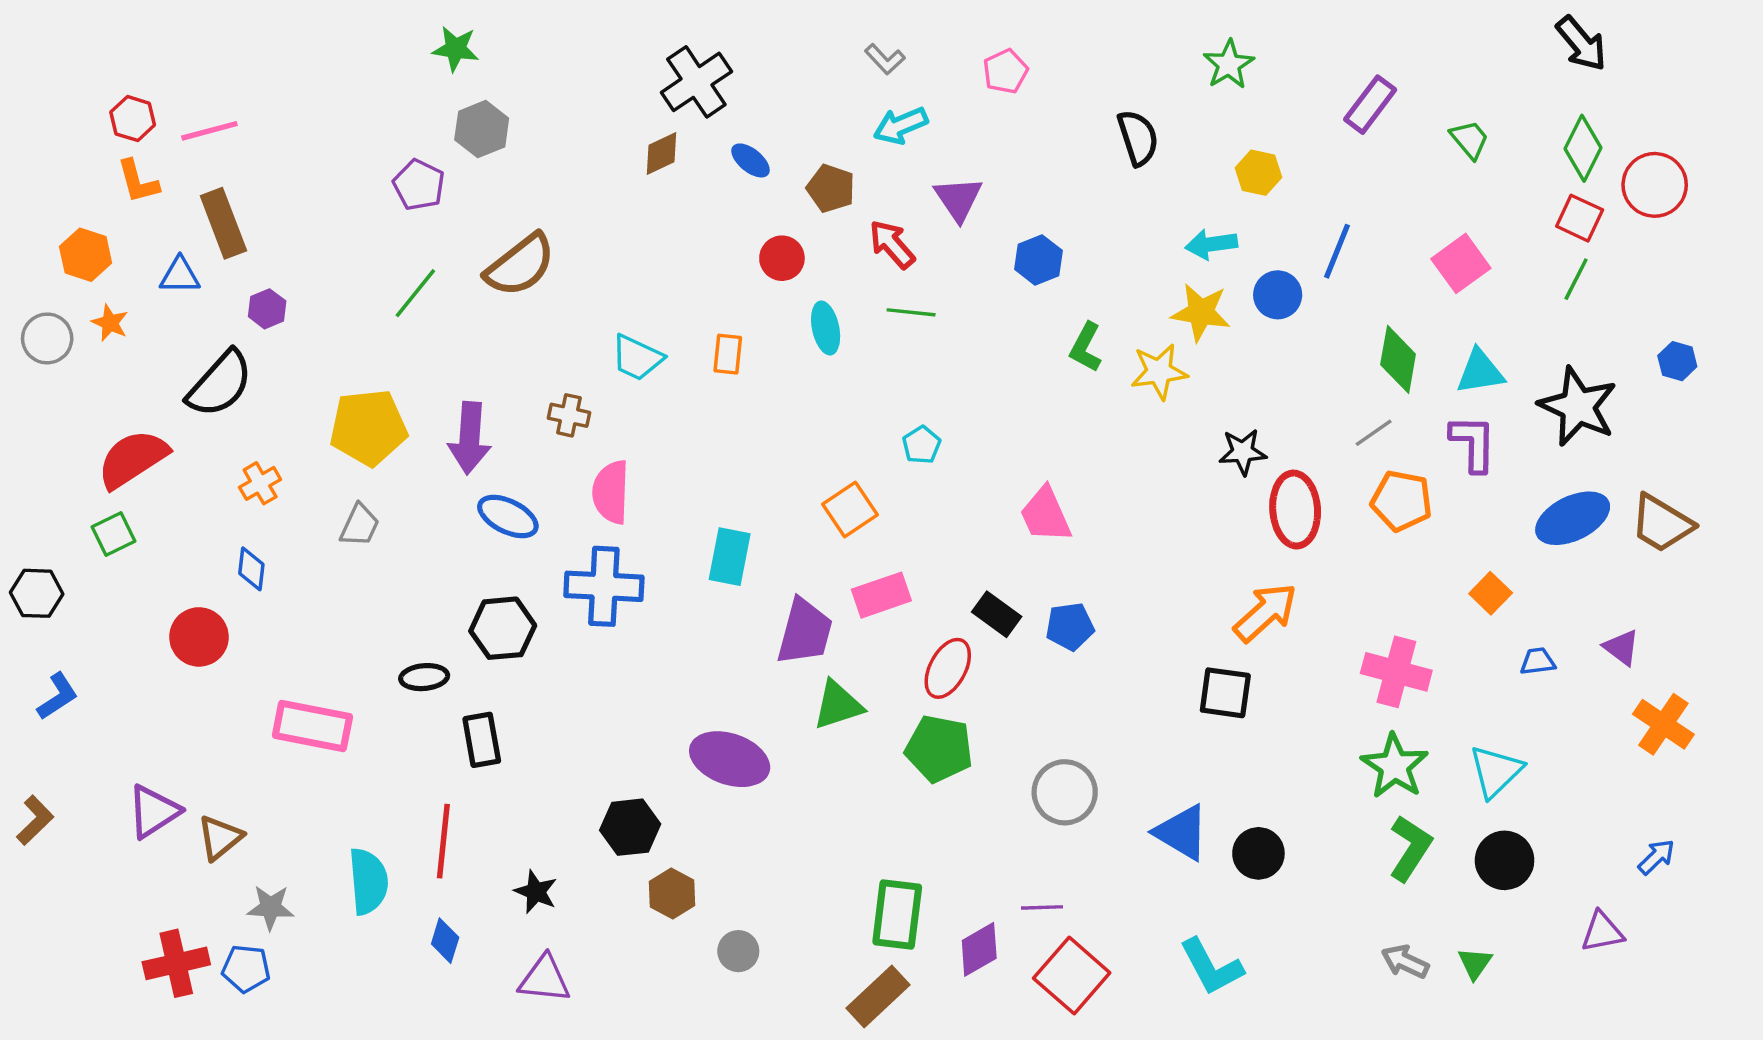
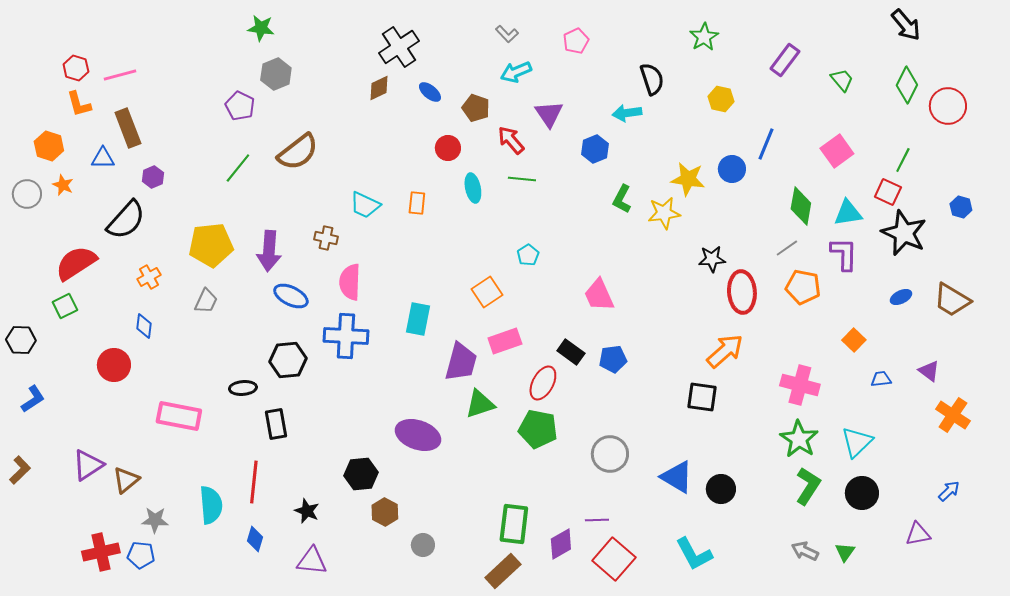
red square: (1580, 218) -> (888, 192), moved
cyan arrow: (1211, 244) -> (627, 113), moved
blue ellipse: (1573, 518) -> (901, 297), size x0.5

